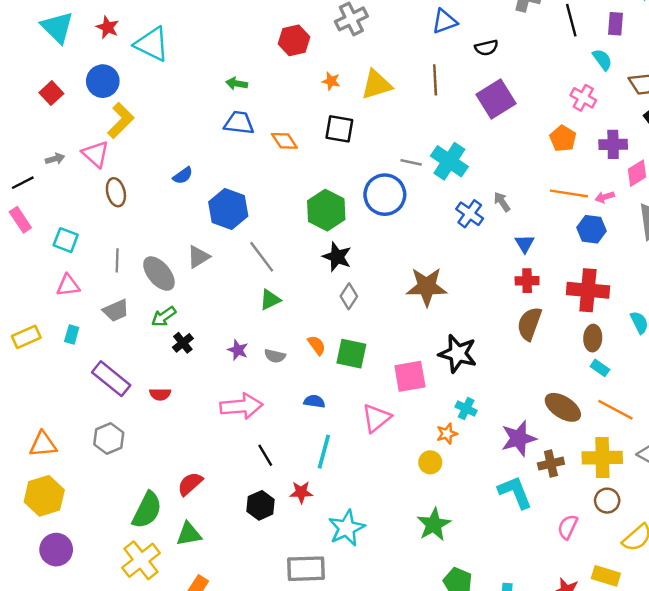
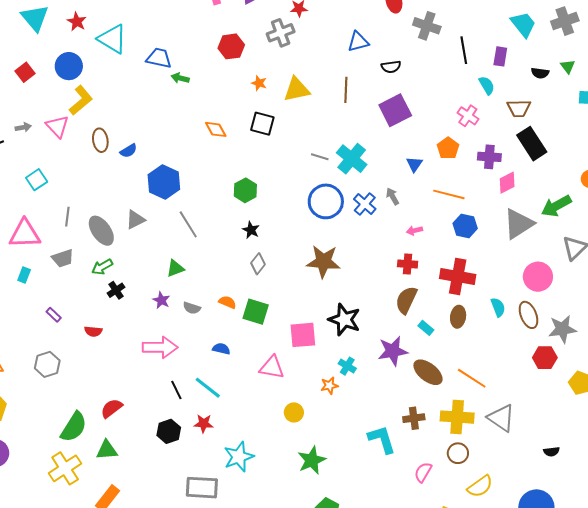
blue trapezoid: (239, 123) -> (159, 58), moved
brown ellipse: (116, 192) -> (100, 140), moved
blue circle: (385, 195) -> (326, 201), moved
pink arrow: (605, 197) -> (415, 230), moved
green hexagon: (326, 210) -> (245, 190), size x0.7
cyan square: (66, 240) -> (37, 180), moved, turned 30
blue triangle: (525, 244) -> (414, 164), moved
black star: (337, 257) -> (251, 230), size x0.7
pink triangle: (68, 285) -> (25, 234), size x1.6
green triangle: (270, 300) -> (175, 268), moved
orange semicircle: (317, 345) -> (227, 302), turned -36
cyan rectangle: (600, 368) -> (426, 328), moved
purple rectangle: (111, 379) -> (54, 315), size x0.5
pink triangle: (376, 418) -> (272, 367), turned 44
purple star: (519, 438) -> (393, 351), moved
cyan line: (324, 452) -> (208, 388), moved, turned -72
yellow circle: (430, 462) -> (294, 412), moved

